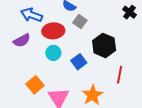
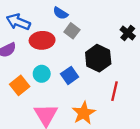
black cross: (129, 12) -> (128, 33), moved
cyan circle: (53, 53) -> (42, 74), moved
orange square: (35, 85) -> (20, 85), moved

